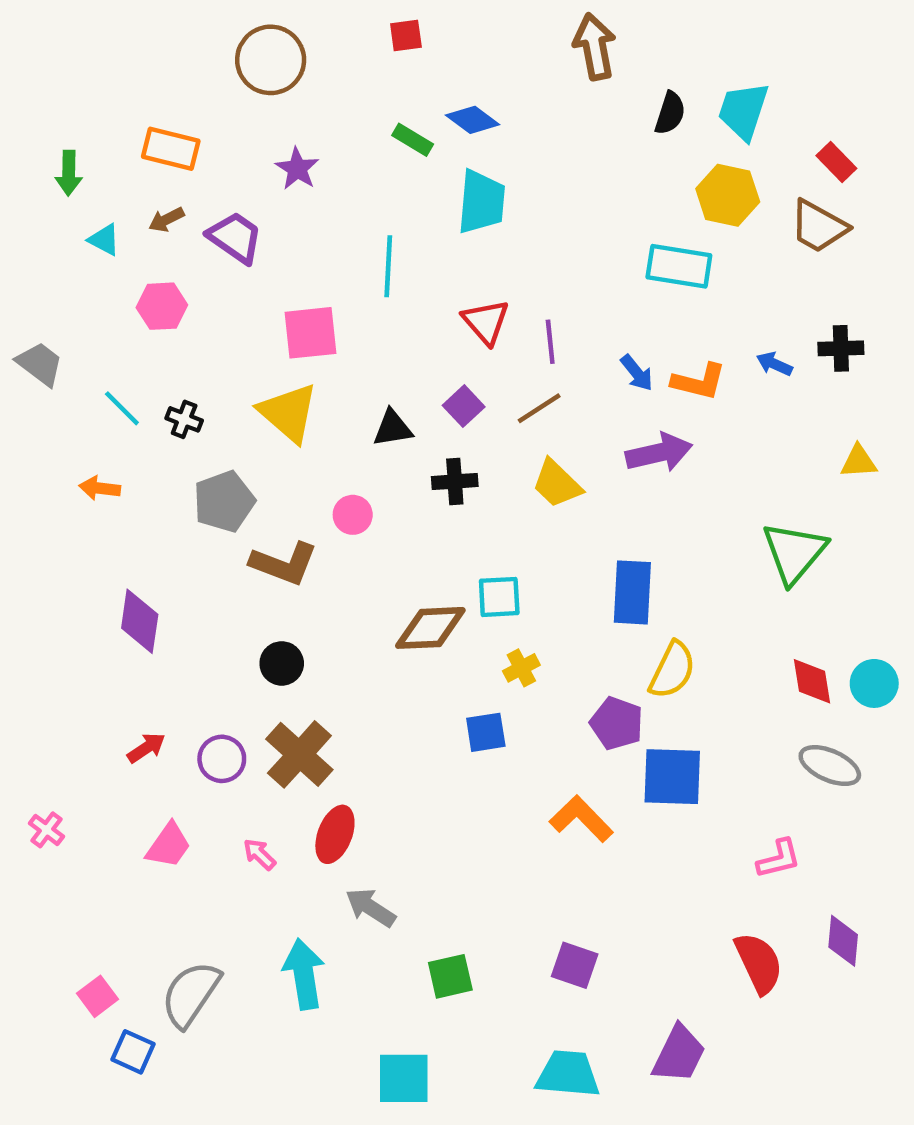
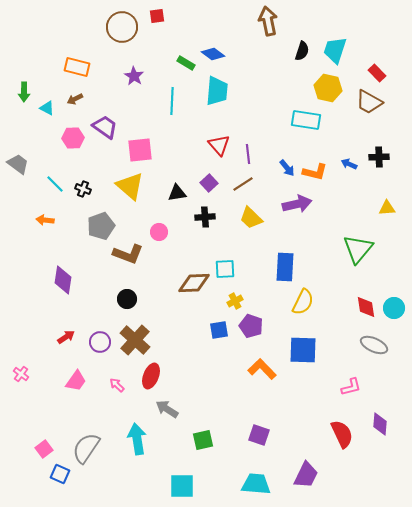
red square: (406, 35) -> (157, 16), moved
green arrow: (69, 173) -> (24, 92), moved
purple trapezoid: (235, 237) -> (105, 127), moved
cyan line: (388, 266) -> (172, 101), moved
purple pentagon: (617, 723) -> (251, 326), moved

